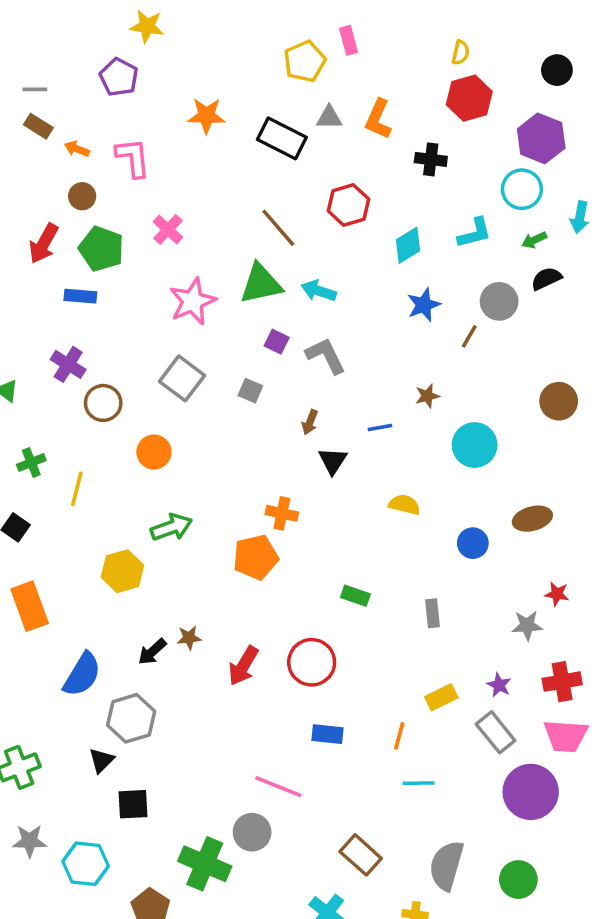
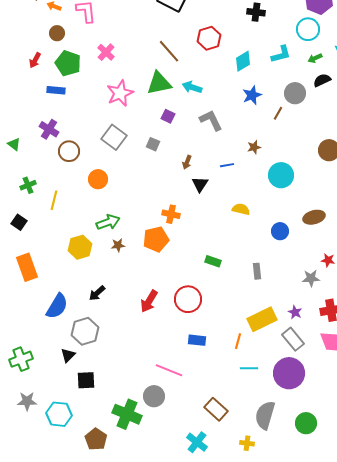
red arrow: (44, 244) -> (35, 60), size x0.7
gray L-shape: (326, 356) -> (211, 120), moved
brown star: (189, 638) -> (118, 245), moved
yellow rectangle: (441, 697) -> (262, 319), size x1.6
purple circle: (531, 792) -> (289, 373), moved

